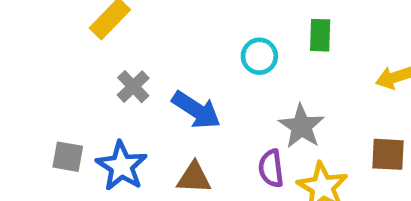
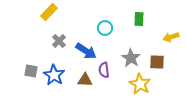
cyan circle: (259, 56) -> (105, 28), moved
brown square: (388, 154) -> (157, 62), moved
purple semicircle: (271, 168) -> (104, 70), moved

